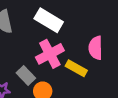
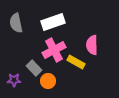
white rectangle: (49, 20) -> (53, 22), turned -50

